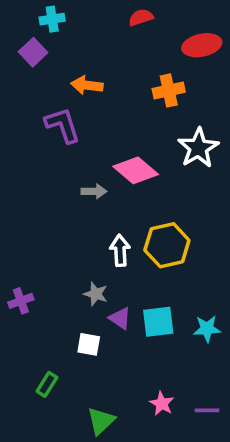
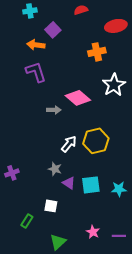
purple square: (33, 52) -> (53, 30), moved
orange arrow: (87, 85) -> (36, 45), moved
white arrow: (120, 250) -> (69, 144), turned 42
white square: (89, 344) -> (51, 206), moved

